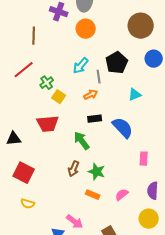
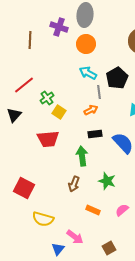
brown line: (34, 36) -> (30, 40), moved
cyan arrow: (81, 66) -> (88, 73), moved, turned 78
black triangle: (14, 139) -> (14, 115), moved, turned -42
green arrow: (82, 141) -> (82, 156), turned 30
green star: (97, 172) -> (107, 181), moved
yellow semicircle: (28, 204) -> (43, 219), moved, size x1.5

